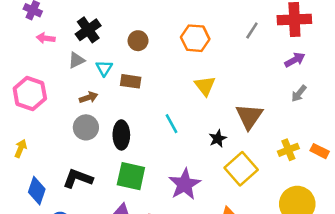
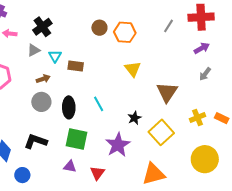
brown circle: (138, 41) -> (99, 28), moved
cyan line: (172, 124) -> (99, 104), moved
black star: (218, 139) -> (134, 118), moved

